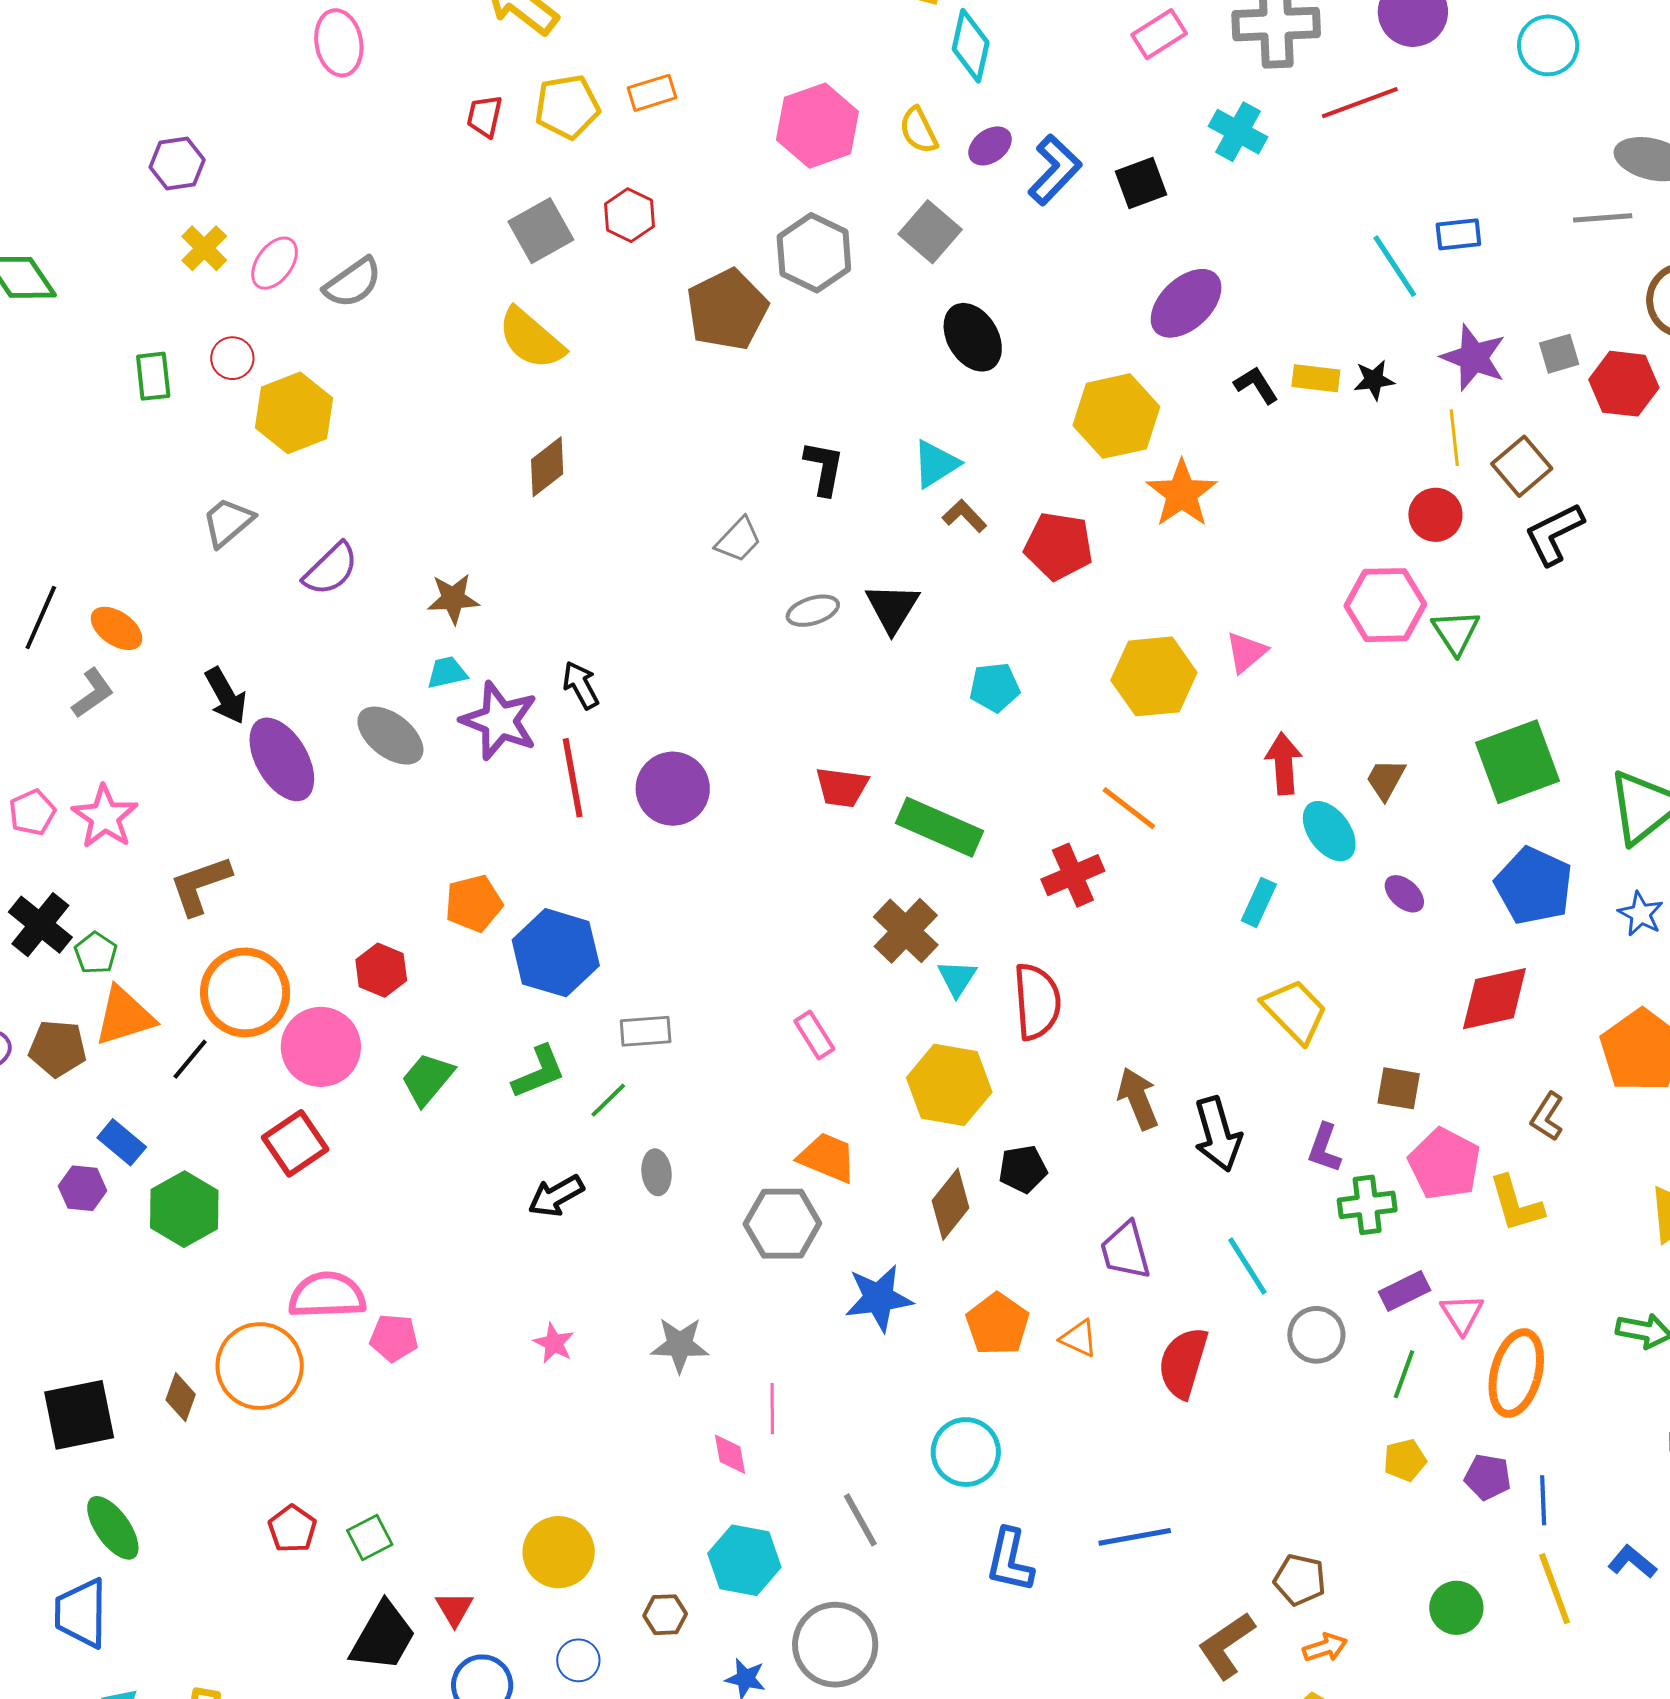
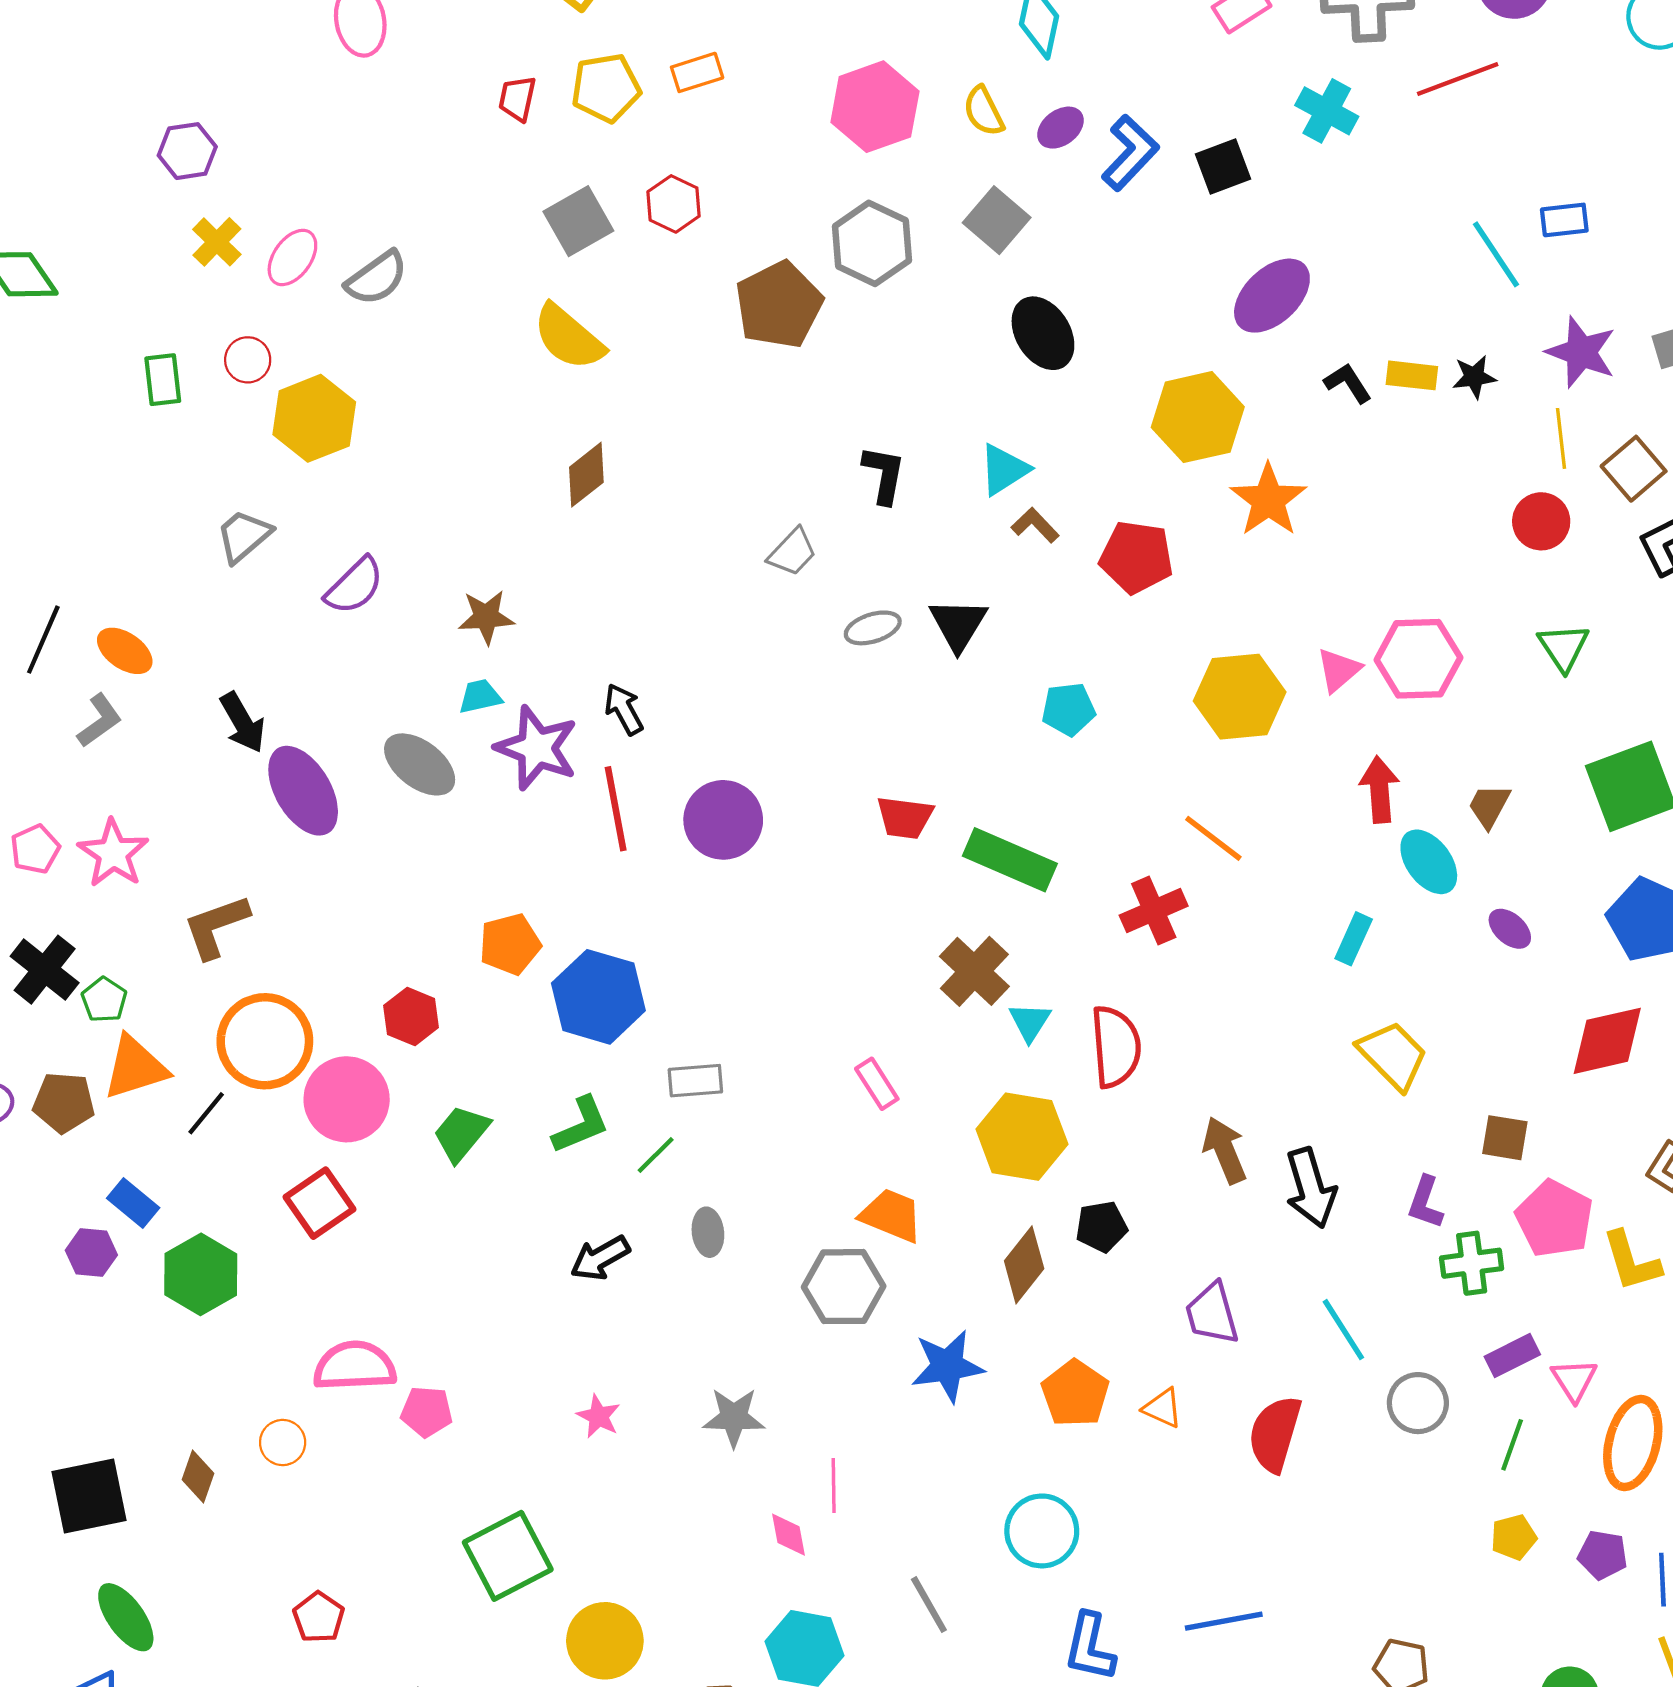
pink hexagon: (1385, 605) -> (1418, 659), moved
orange circle: (260, 1366) -> (283, 1443), size x0.5
green square: (370, 1537) -> (508, 1556), moved, size x1.8

